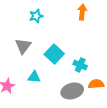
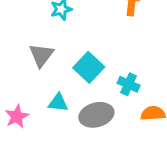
gray ellipse: (72, 91) -> (96, 115), moved

